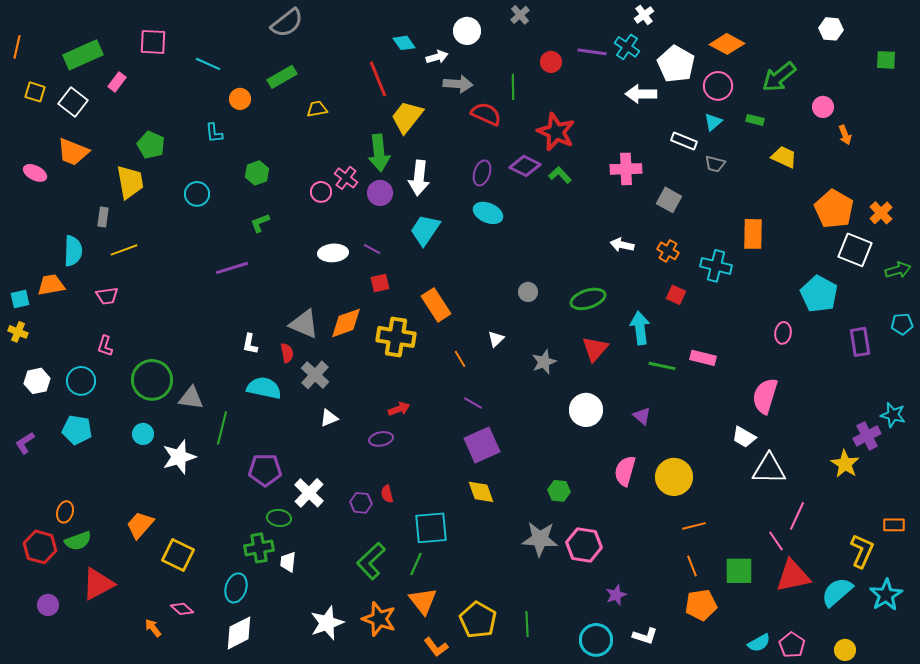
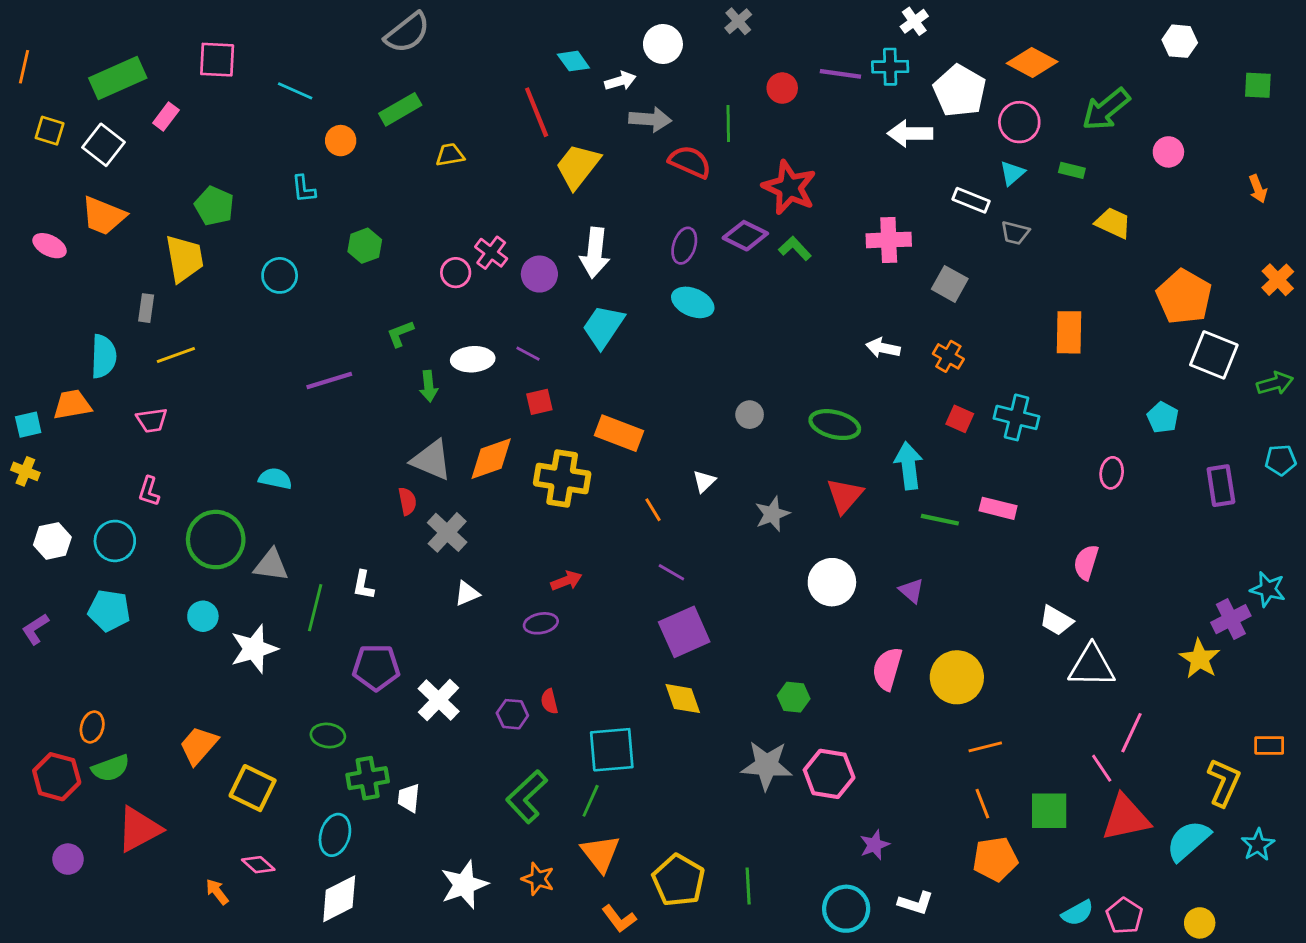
cyan cross: (627, 47) -> (890, 67), turned -35
orange arrow: (845, 135) -> (1258, 189), moved
green arrow: (379, 153) -> (429, 386), moved, size x0.6
orange cross: (881, 213) -> (1278, 280), moved
green L-shape: (260, 223) -> (400, 334), moved
cyan cross: (716, 266) -> (1016, 417), moved
cyan pentagon: (819, 294) -> (1163, 417), size x0.6
green ellipse: (588, 299) -> (835, 425), turned 32
orange rectangle: (436, 305) -> (619, 433), turned -36
white L-shape: (250, 344) -> (363, 585), moved
cyan semicircle: (264, 388) -> (275, 479), moved, size x0.7
pink semicircle: (765, 396) -> (1086, 562), size x0.7
green ellipse: (279, 518) -> (328, 736), moved
cyan star: (886, 595) -> (1258, 845), size x0.7
orange star: (379, 619) -> (538, 879), size x0.7

